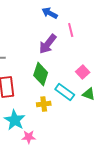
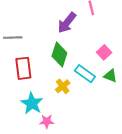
yellow cross: (44, 104) -> (63, 86), turned -32

